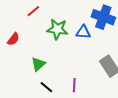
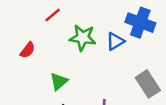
blue triangle: (83, 32) -> (115, 41), turned -35

